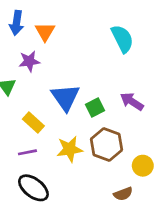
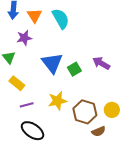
cyan semicircle: (122, 39) -> (61, 19), moved
yellow rectangle: (33, 123) -> (17, 83), moved
brown hexagon: (106, 144) -> (85, 112), moved

